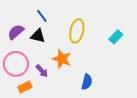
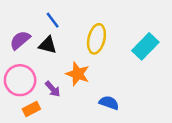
cyan rectangle: (116, 37) -> (145, 46), size x1.5
blue semicircle: (87, 82) -> (109, 103), turned -84

